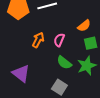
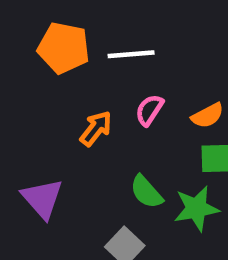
pink semicircle: (59, 40) -> (149, 110), moved

